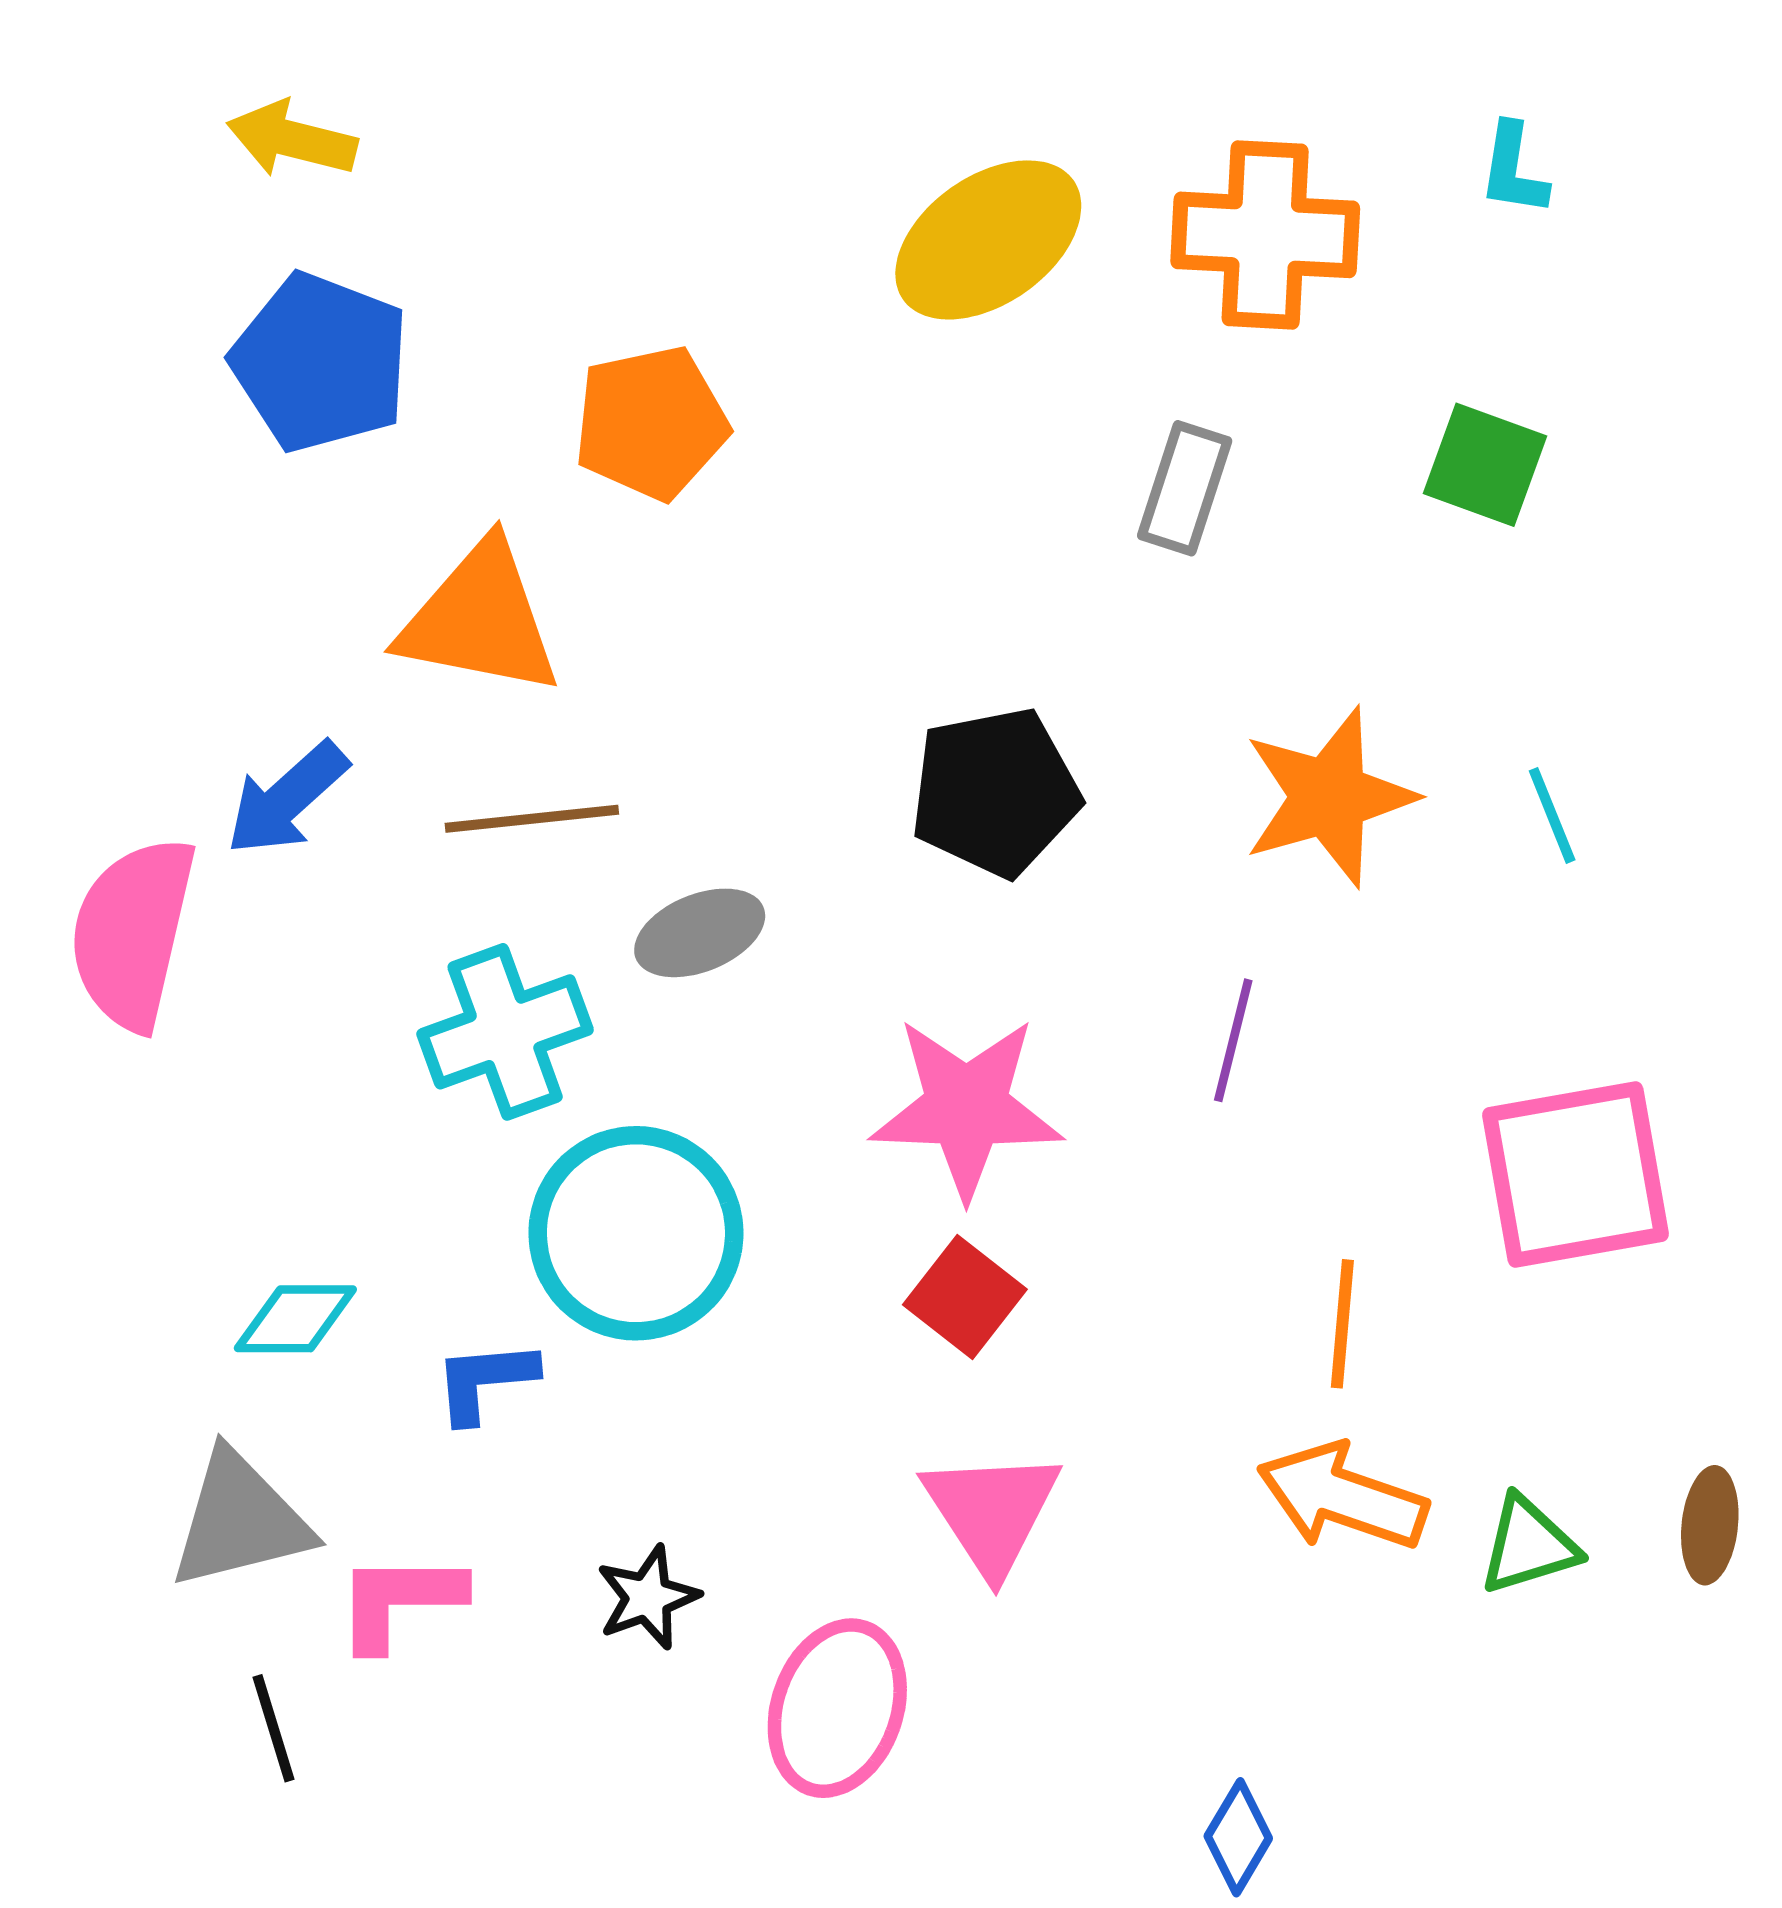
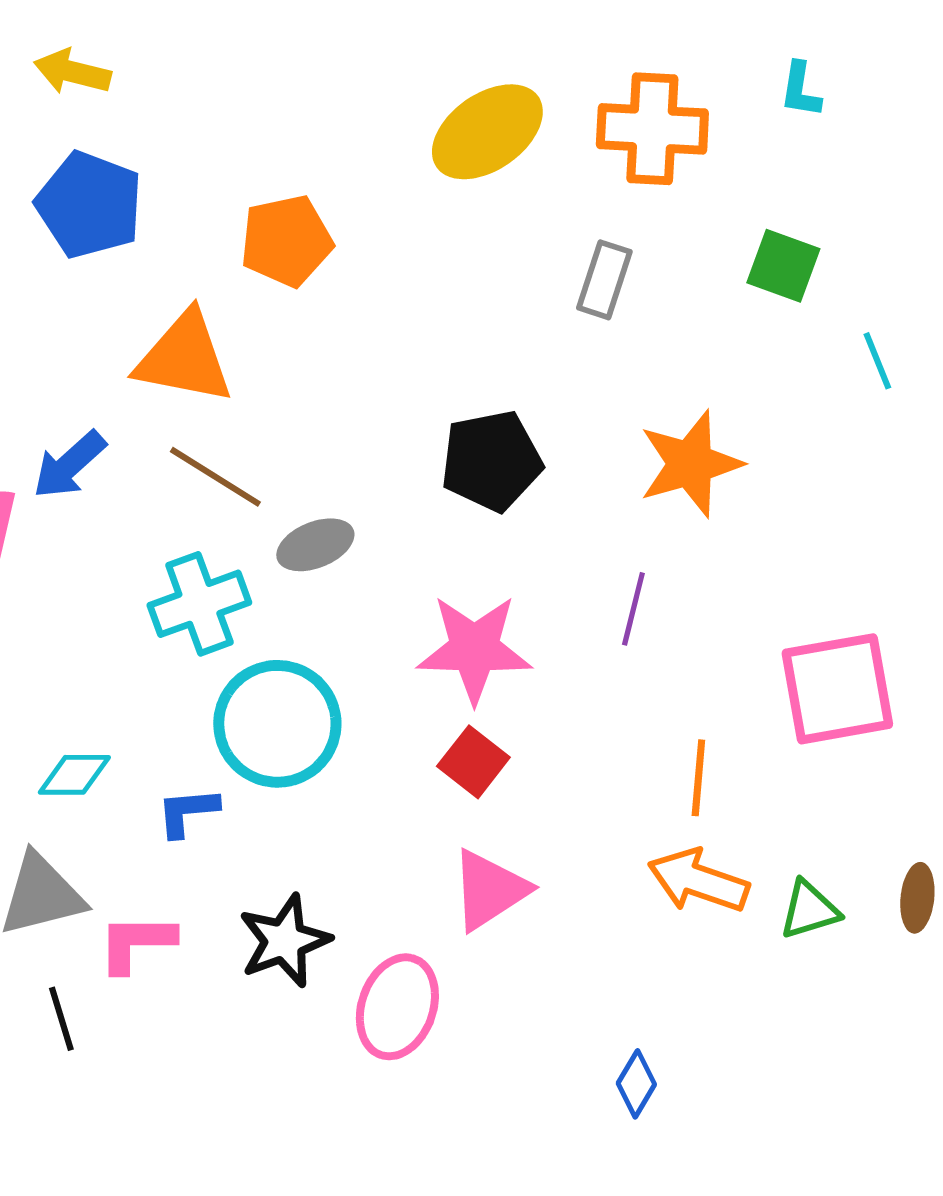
cyan line: (1552, 815) -> (877, 361), moved
brown line: (532, 819) -> (215, 477), turned 38
pink triangle: (992, 1512) -> (489, 890), turned 30
black star: (648, 1597) -> (284, 941), size x1.5

